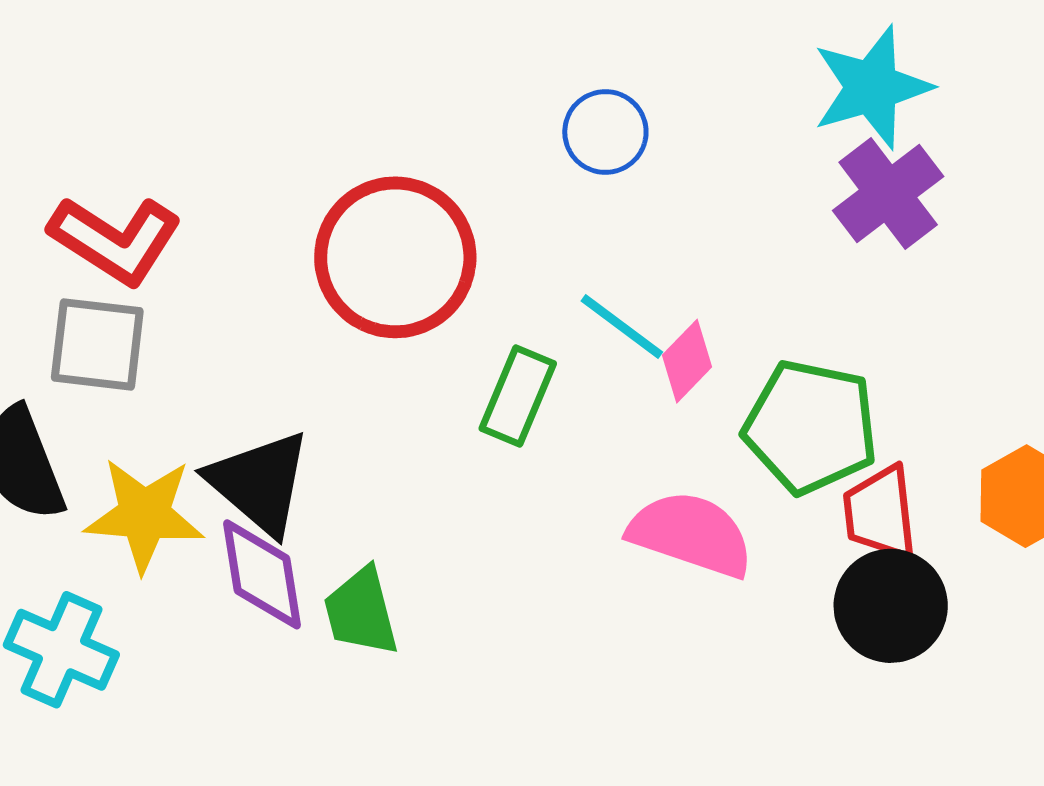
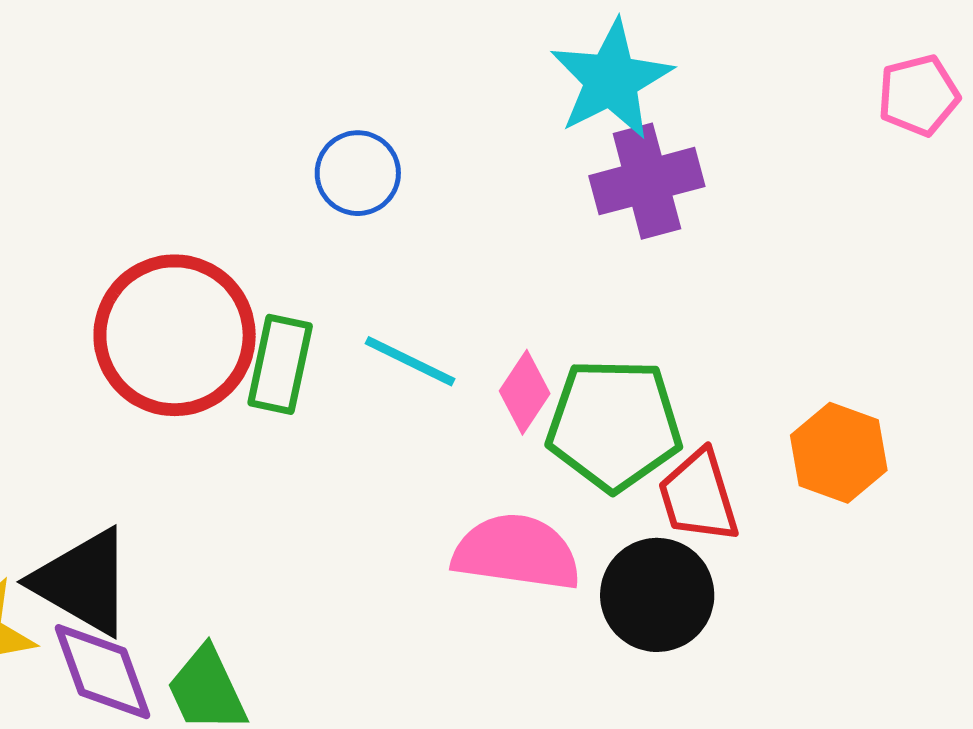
purple cross: (888, 194) -> (647, 181), turned 33
pink diamond: (687, 361) -> (525, 392), moved
green rectangle: (518, 396) -> (280, 364), moved
black circle: (891, 606) -> (657, 595), moved

